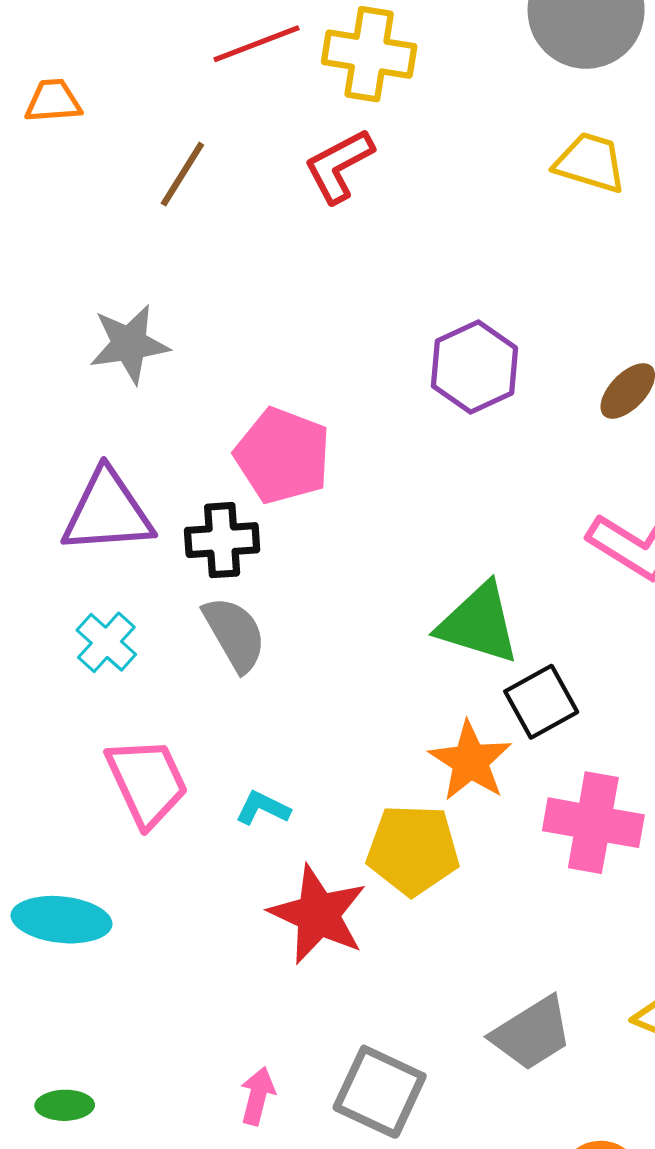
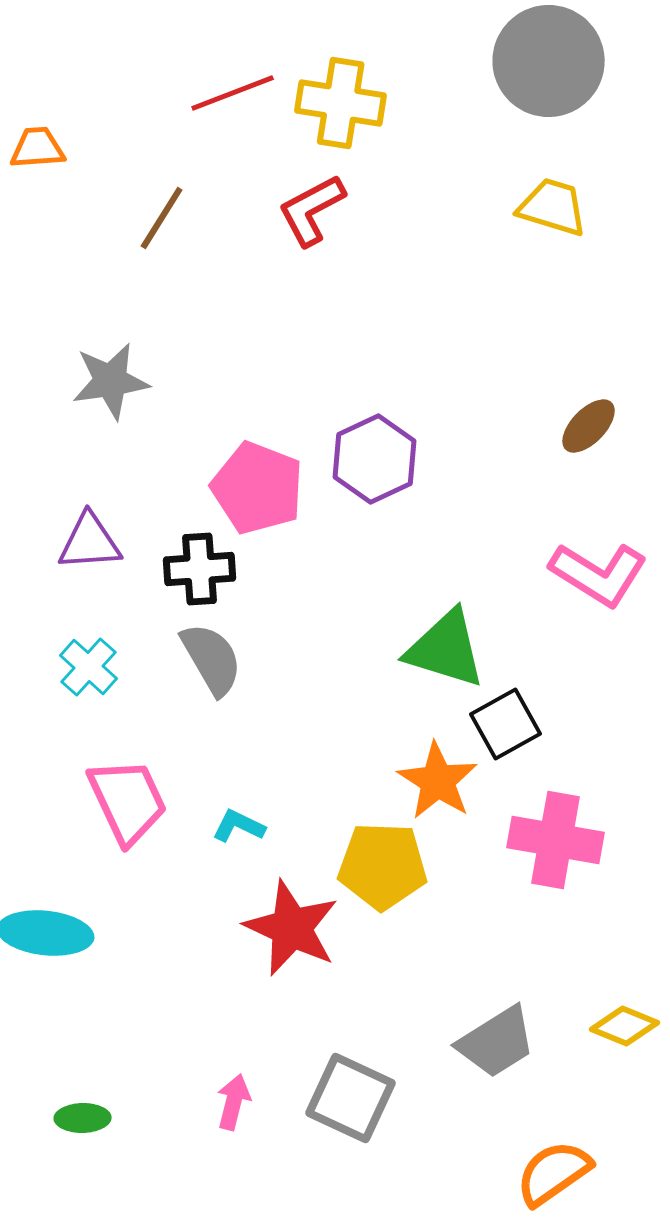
purple hexagon: (474, 367) -> (375, 459), moved
purple triangle: (107, 512) -> (90, 542), size x0.7
green ellipse: (65, 1105) -> (83, 1118), moved

